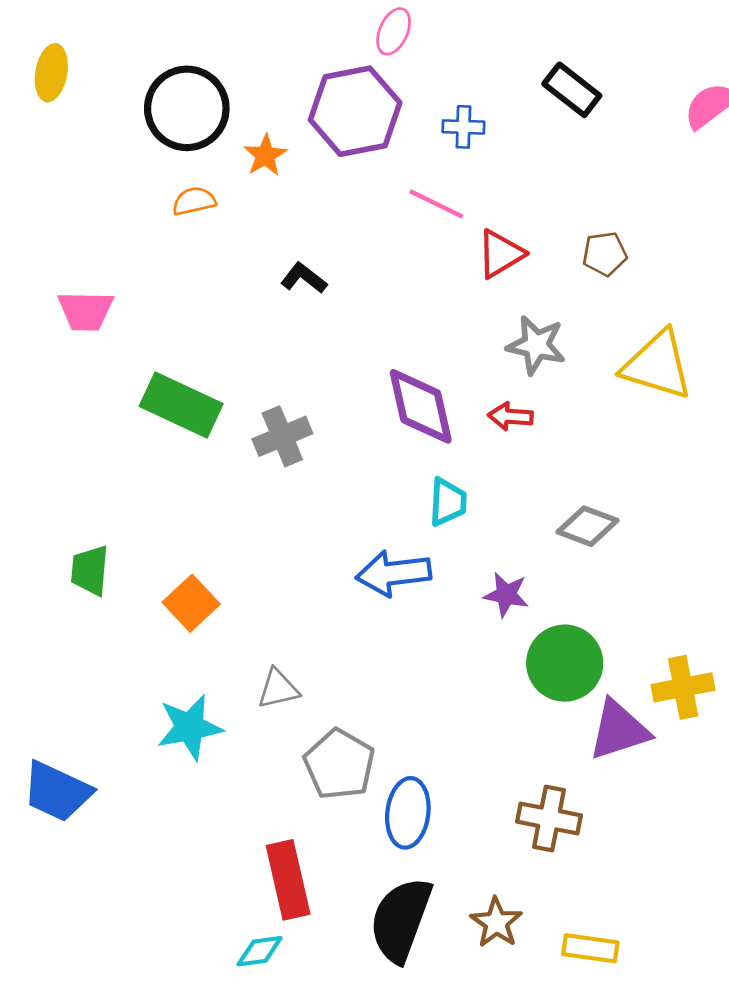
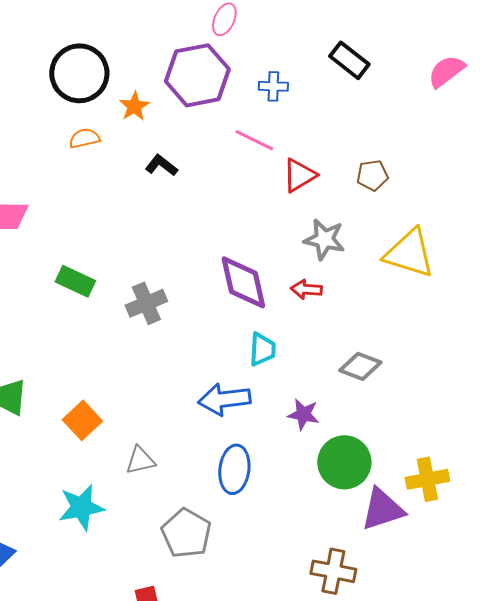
black L-shape: (304, 278) -> (161, 165), moved
green rectangle: (181, 405) -> (75, 281), size x0.7
gray triangle: (278, 689) -> (140, 460), moved
blue ellipse: (408, 813) -> (234, 469), moved

